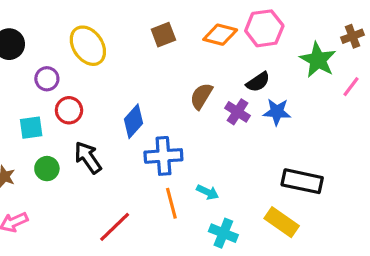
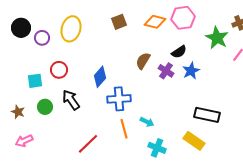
yellow ellipse: (88, 46) -> (71, 29), turned 50
purple circle: (47, 79) -> (42, 38), moved
blue star: (277, 112) -> (191, 71), turned -30

